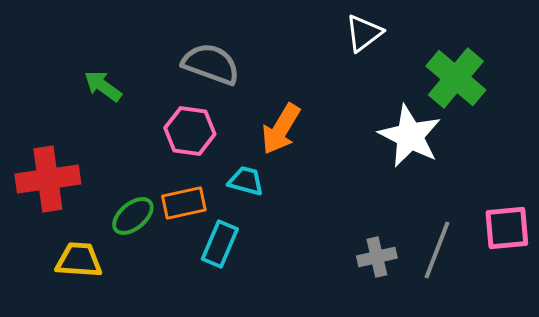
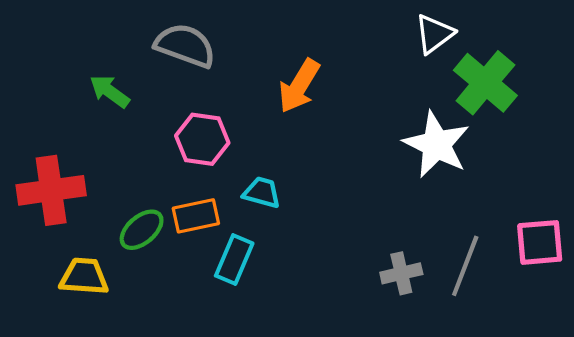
white triangle: (364, 33) -> (434, 34), moved
gray semicircle: (211, 64) -> (185, 46), moved
orange arrow: (281, 129) -> (299, 86), moved

